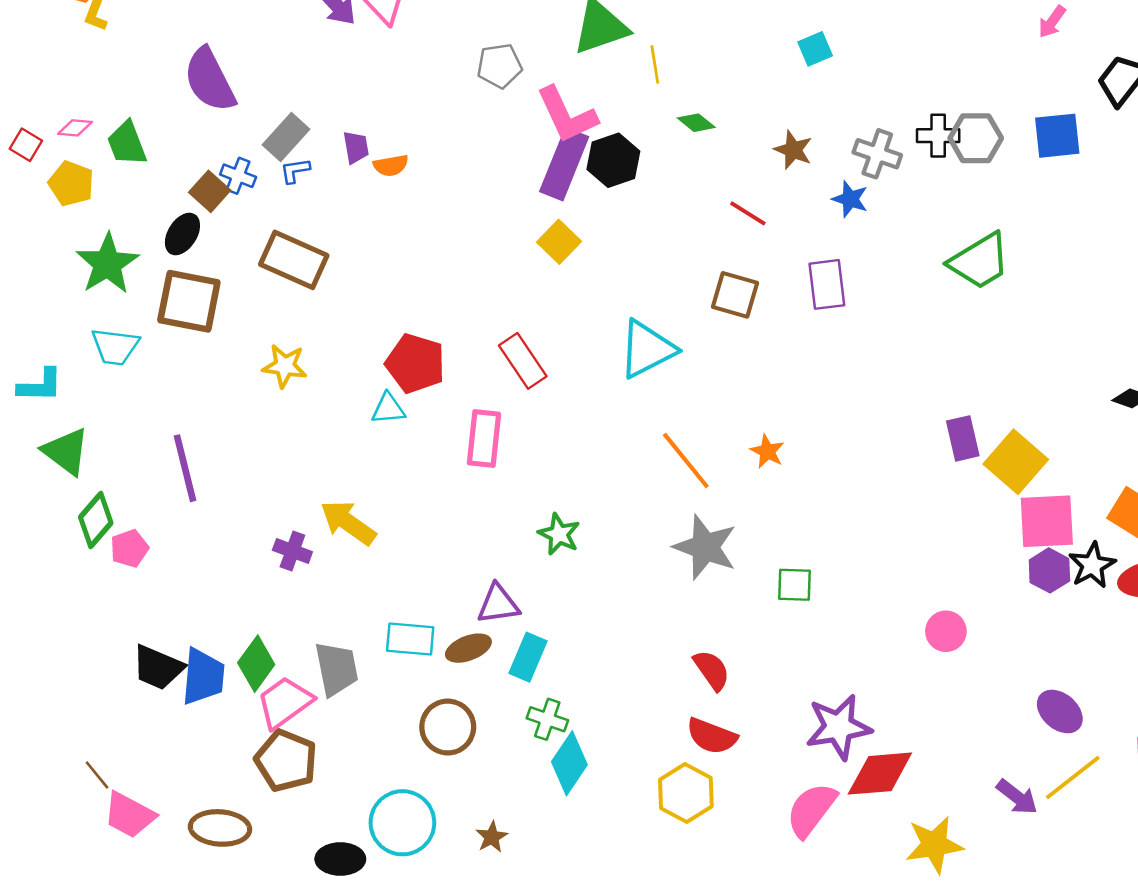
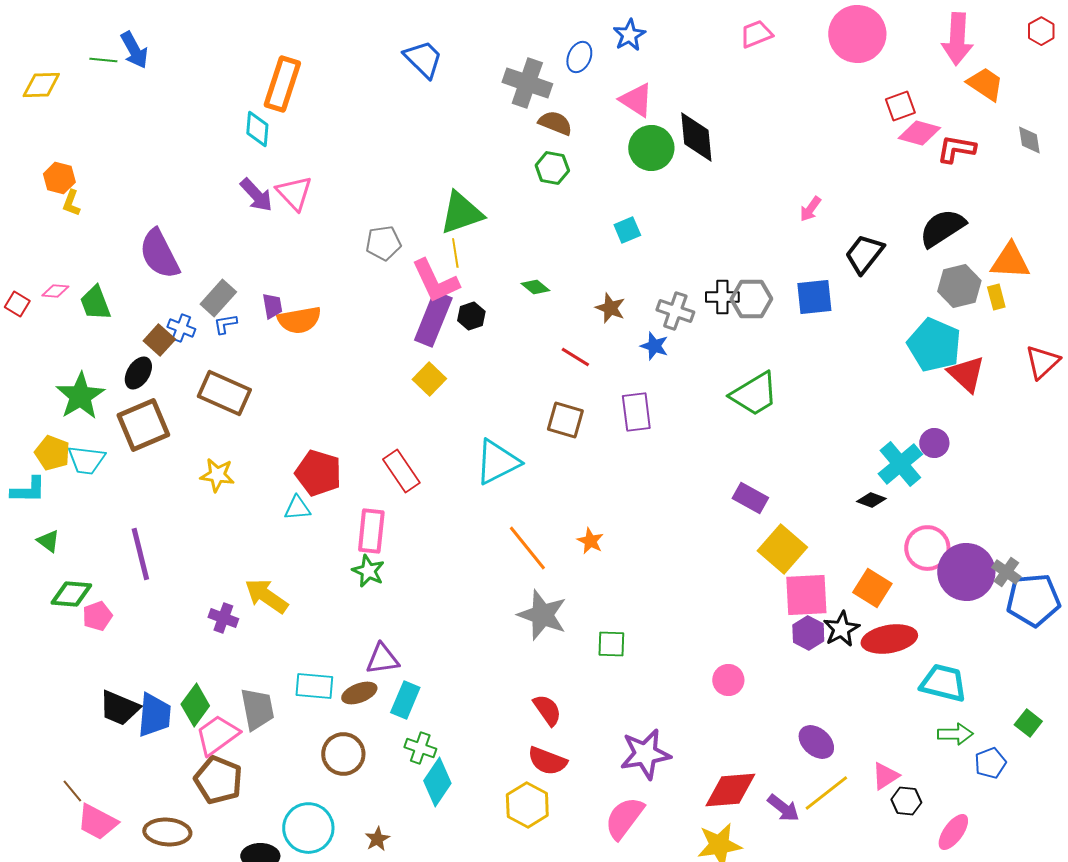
yellow line: (655, 64) -> (455, 253), moved
black hexagon: (613, 160) -> (471, 316), size x0.7
orange semicircle: (391, 165) -> (299, 320), size x1.6
yellow pentagon: (71, 184) -> (52, 453), moved
brown square: (189, 301) -> (143, 425), turned -34
purple rectangle: (963, 438) -> (750, 498), moved, turned -48
green triangle: (66, 451) -> (48, 541), size x0.6
green diamond: (96, 520) -> (71, 594), turned 54
green star: (559, 534) -> (368, 571), moved
red diamond: (880, 774) -> (730, 790), moved

